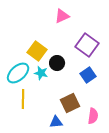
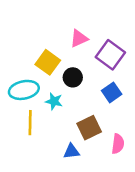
pink triangle: (62, 16) -> (79, 39), moved
cyan ellipse: (18, 73) -> (24, 90), turned 30
cyan star: (41, 73) -> (54, 101), moved

